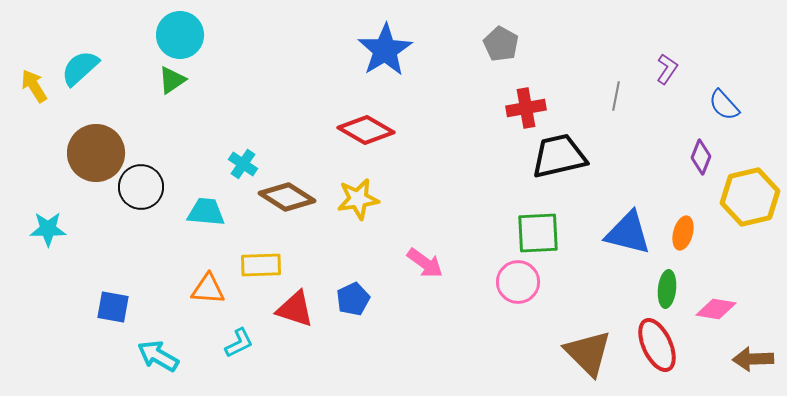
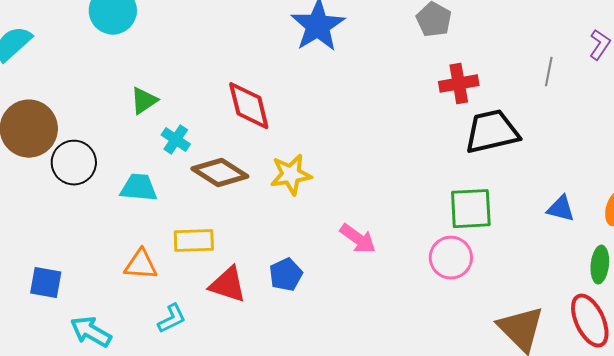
green triangle: (172, 80) -> (144, 101), moved
red diamond: (366, 130) -> (249, 106), moved, turned 46
blue triangle: (628, 233) -> (561, 209), size x0.6

